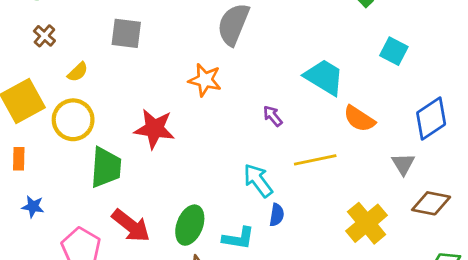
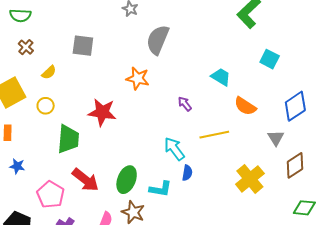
cyan trapezoid: (324, 77) -> (221, 77), size x0.7
yellow circle: (73, 120) -> (46, 106), size x0.6
brown diamond: (431, 203) -> (295, 165), turned -44

